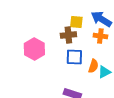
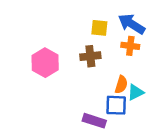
brown cross: (68, 35) -> (90, 56), moved
blue square: (74, 57) -> (116, 105), moved

